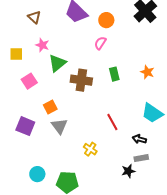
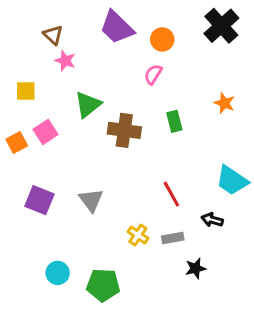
pink star: (42, 45) -> (65, 61), moved
orange star: (147, 72) -> (224, 103), moved
orange square: (50, 107) -> (17, 143), moved
gray rectangle: (141, 158) -> (173, 238), moved

